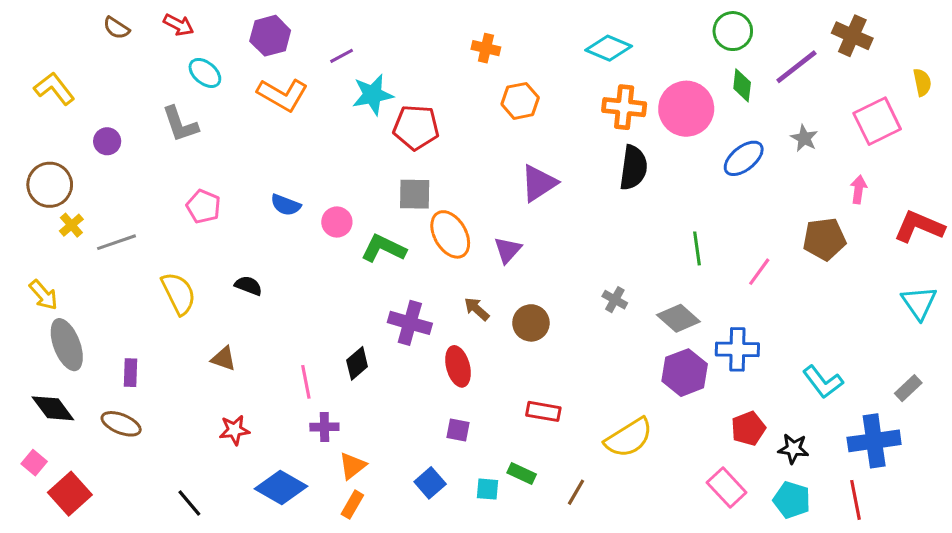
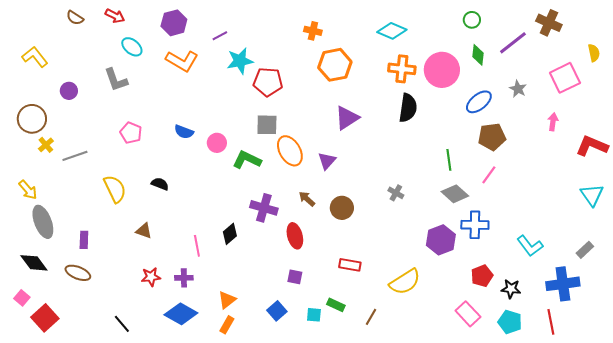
green circle: (733, 31) -> (472, 20), size x0.7
orange hexagon: (520, 101) -> (335, 65), size x1.4
brown pentagon: (824, 239) -> (492, 137), moved
gray diamond: (678, 318) -> (455, 194), moved
purple cross: (324, 427) -> (184, 278), moved

